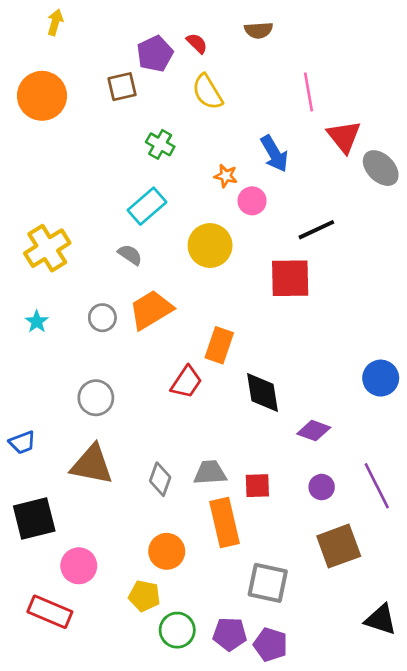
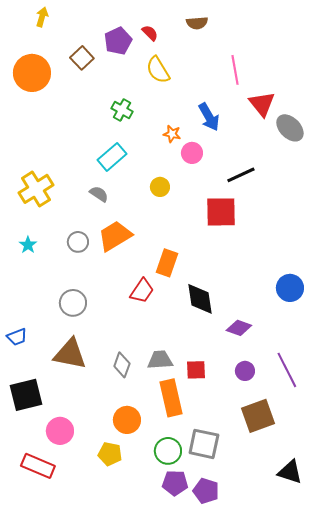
brown square: (122, 87) -> (82, 58), moved, turned -30
yellow circle: (210, 245) -> (160, 187), size x0.6
green circle: (177, 630) -> (168, 451), moved

